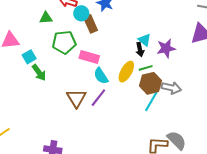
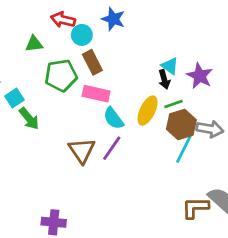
brown rectangle: (91, 24) -> (92, 62), moved
purple star: (166, 48) -> (200, 76), turned -30

